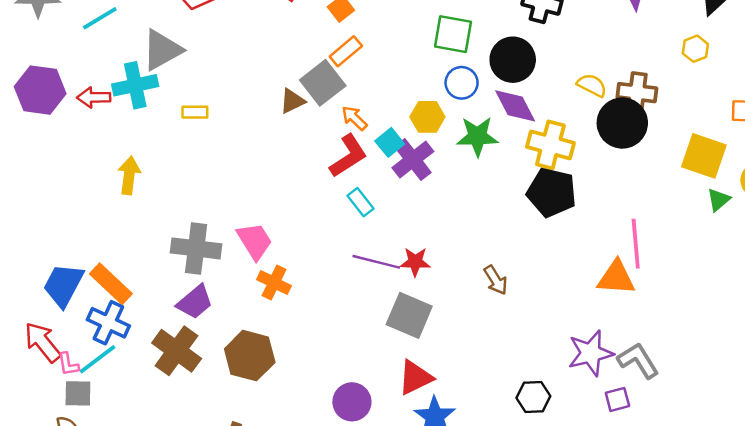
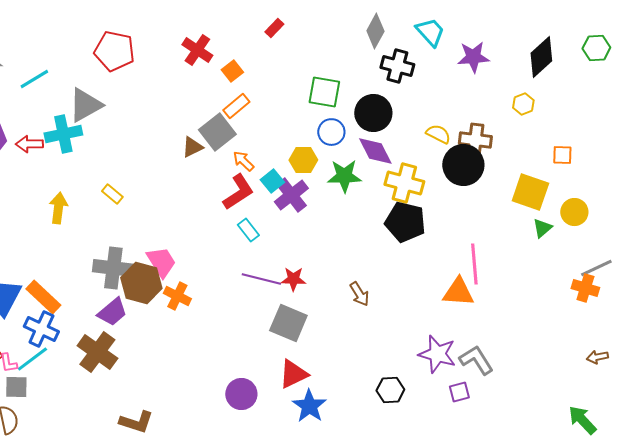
yellow rectangle: (195, 112) -> (112, 194), moved, turned 40
purple star: (591, 353) -> (437, 354), turned 30
brown hexagon: (250, 356) -> (141, 283), moved

